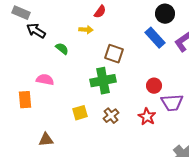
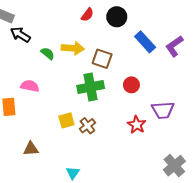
black circle: (165, 14) -> (117, 17), moved
yellow arrow: (86, 30) -> (73, 48), moved, size x1.5
red circle: (154, 86) -> (131, 85), moved
brown cross: (111, 116) -> (87, 126), moved

